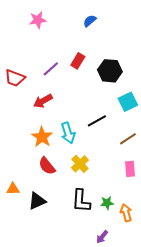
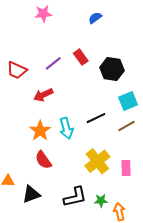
red rectangle: (78, 61) -> (81, 57), turned -70
brown line: (128, 139) -> (127, 126), moved
yellow cross: (80, 164) -> (97, 161), moved, size x1.4
black L-shape: (81, 201) -> (75, 197), turned -110

